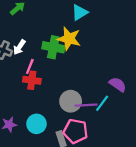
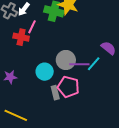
red cross: (32, 80) -> (21, 37), moved
cyan circle: (36, 124) -> (45, 72), moved

